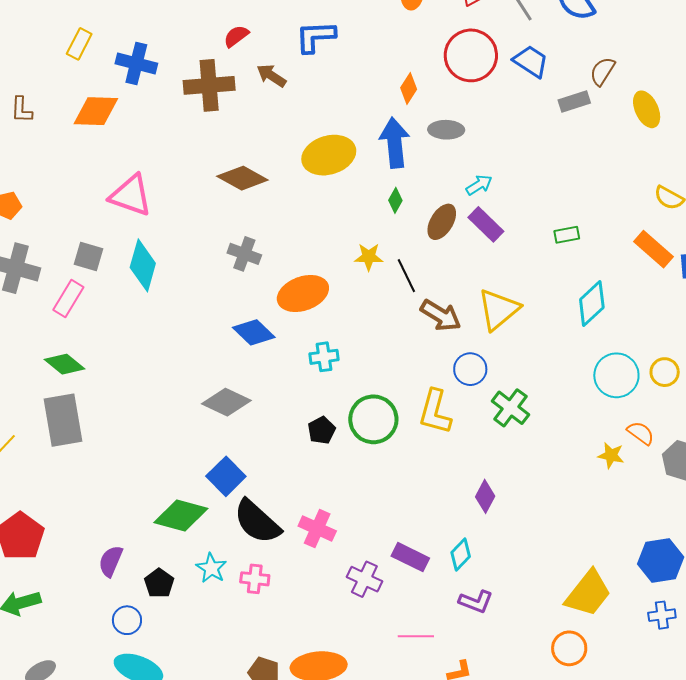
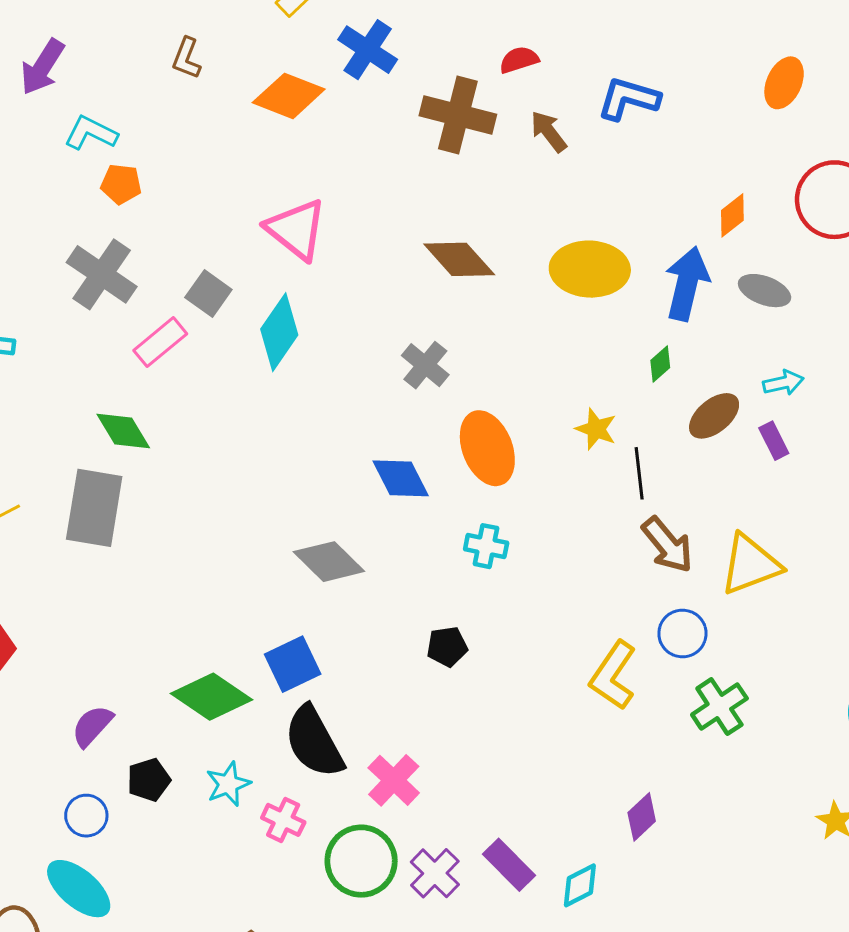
purple rectangle: (486, 224) -> (774, 441), size x0.7
orange ellipse: (303, 293) -> (487, 448), turned 69
green circle: (373, 419) -> (361, 861), moved

